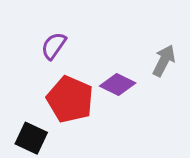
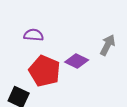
purple semicircle: (54, 46) -> (34, 35), turned 60

